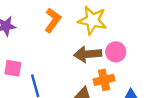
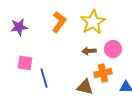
yellow star: (92, 20) -> (93, 22), turned 30
brown arrow: (88, 54) -> (89, 51), size x0.6

